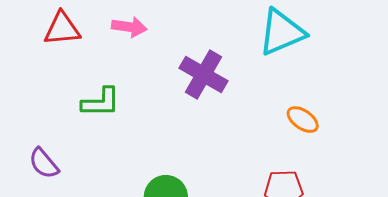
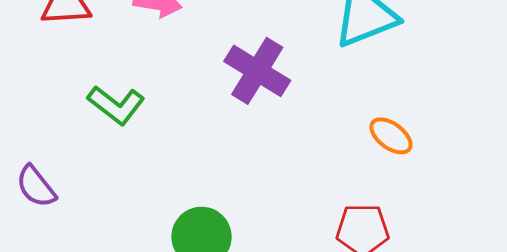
green L-shape: (101, 102) -> (116, 105), turned 36

